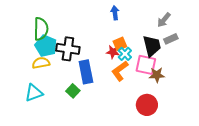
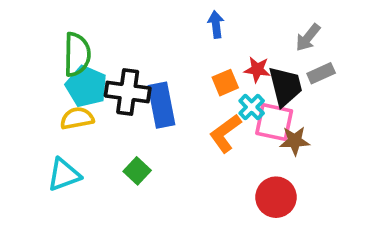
red star: (113, 52) -> (257, 69), moved
cyan cross: (125, 54) -> (252, 107), moved
blue rectangle: (86, 72) -> (161, 105), moved

